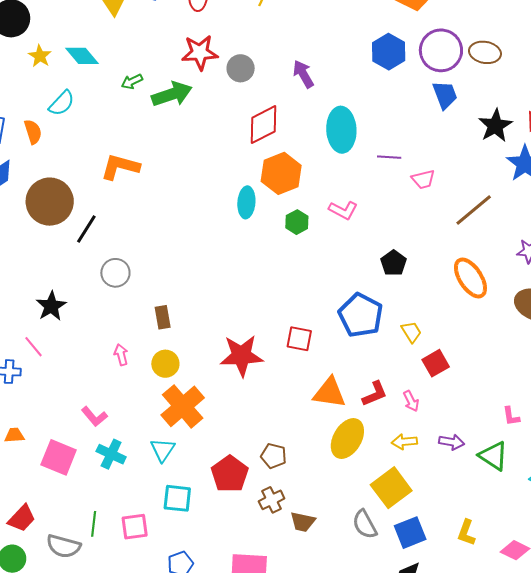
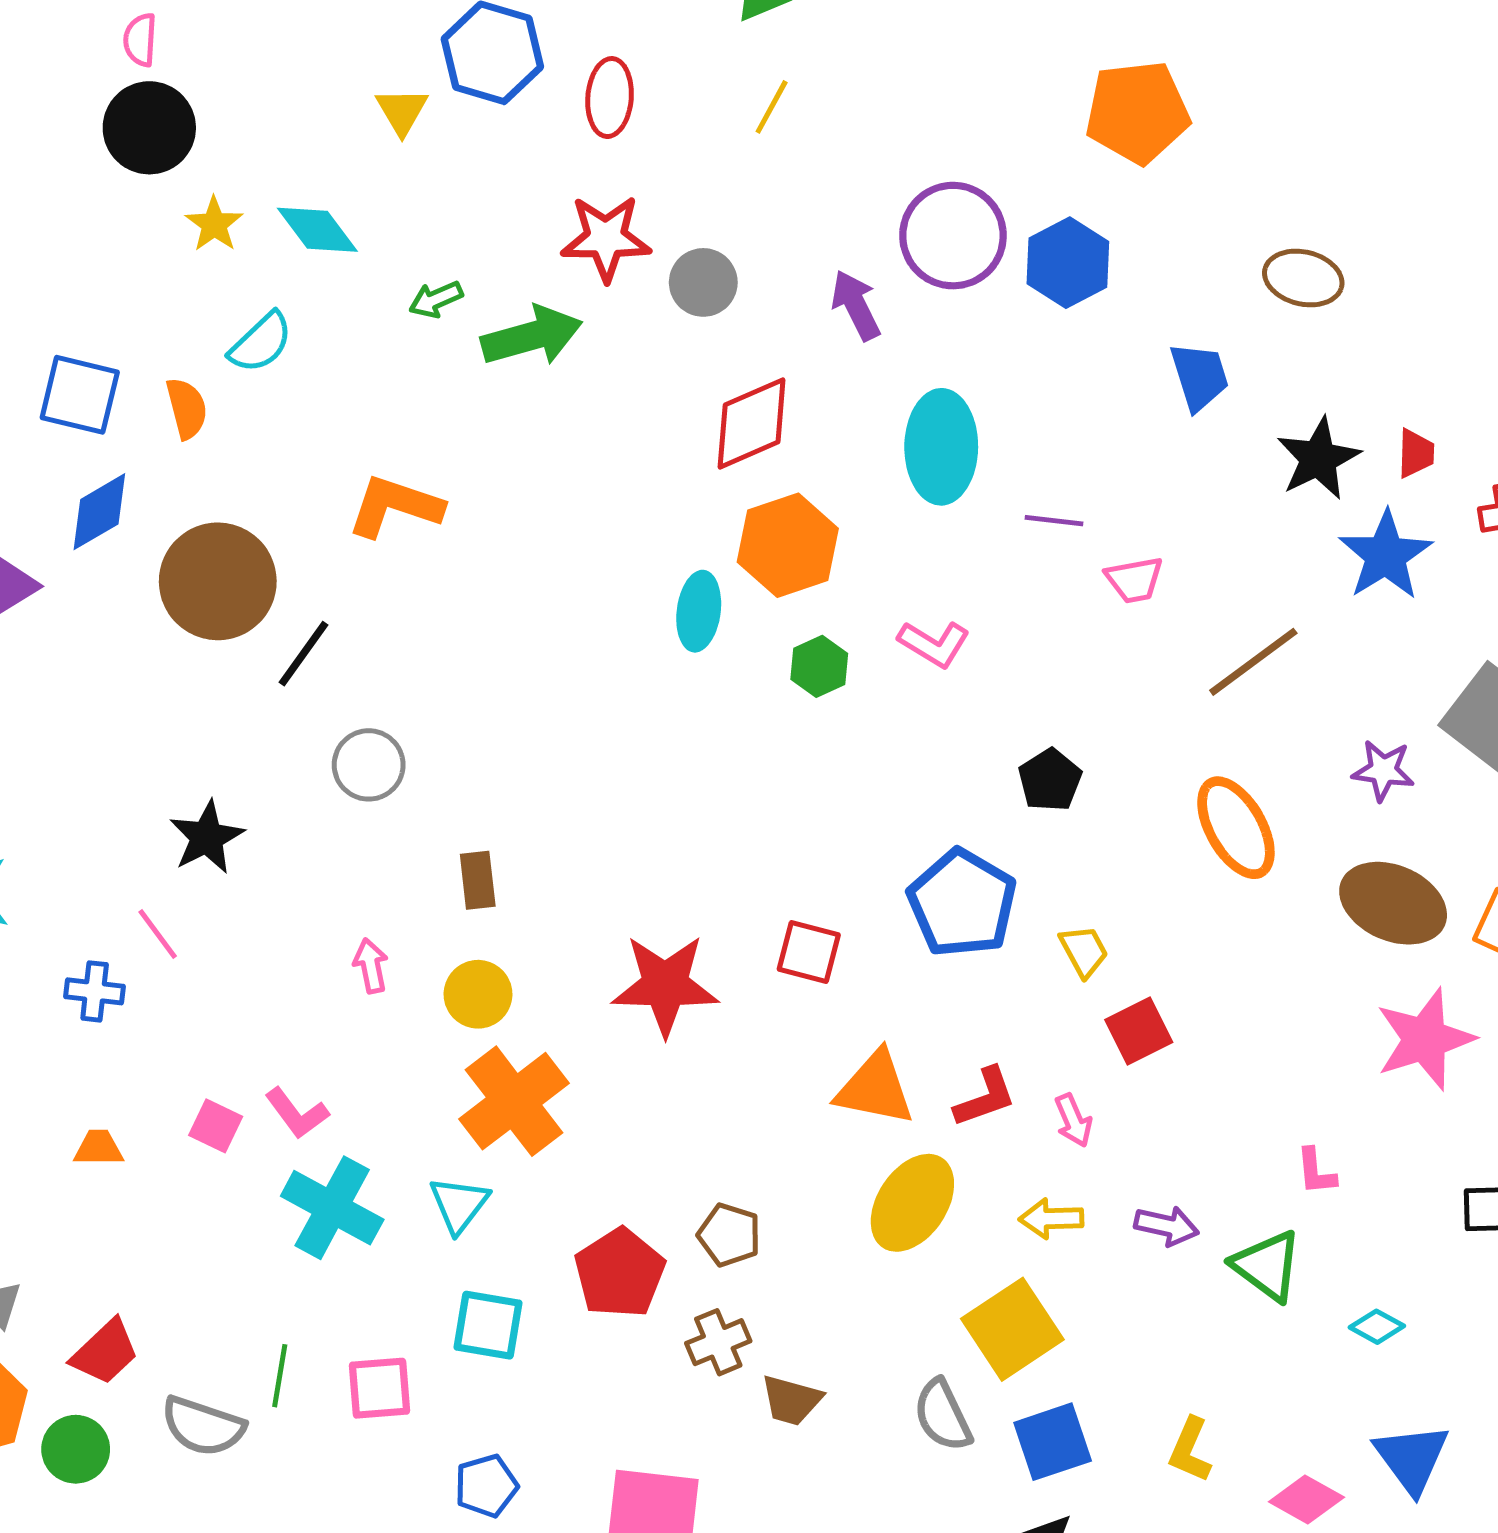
purple circle: (441, 50) -> (953, 236), moved
cyan cross: (111, 454) -> (332, 1208), size x1.4
pink square: (59, 457) -> (216, 1126), moved, size x0.6

